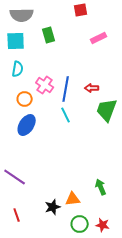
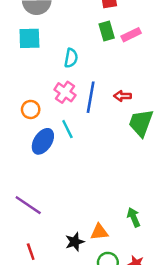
green rectangle: (49, 35) -> (107, 31), moved
cyan semicircle: (18, 69) -> (71, 58), moved
orange circle: (25, 99) -> (31, 109), moved
cyan line: (66, 115) -> (67, 129), moved

